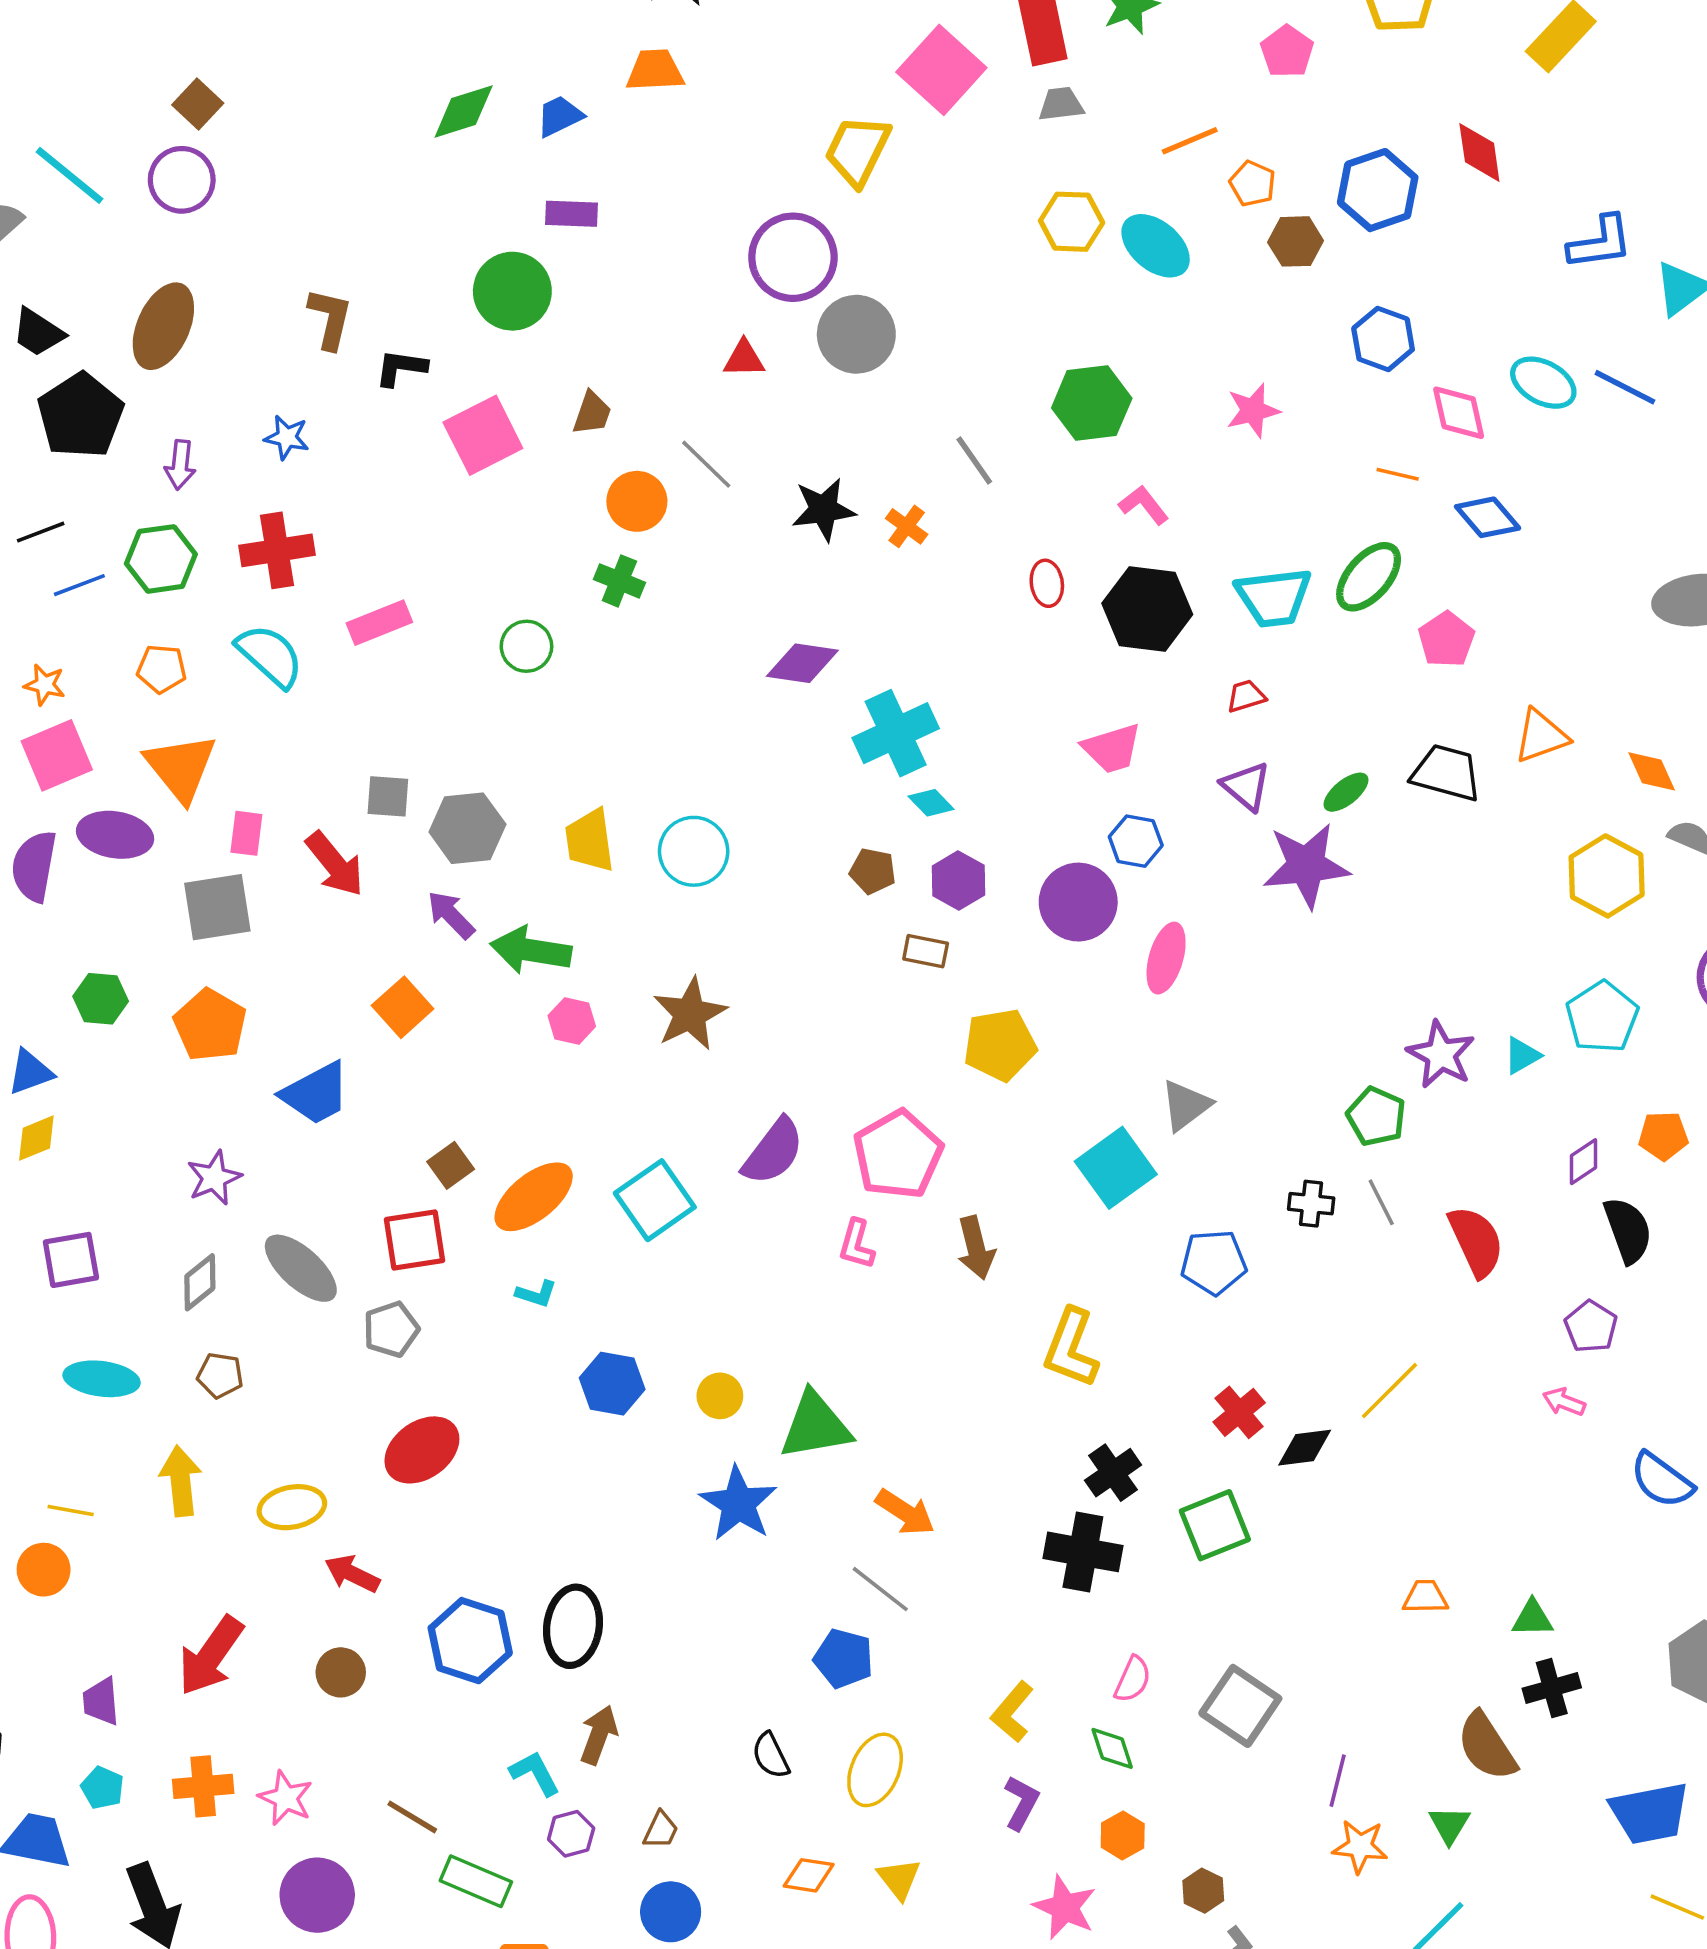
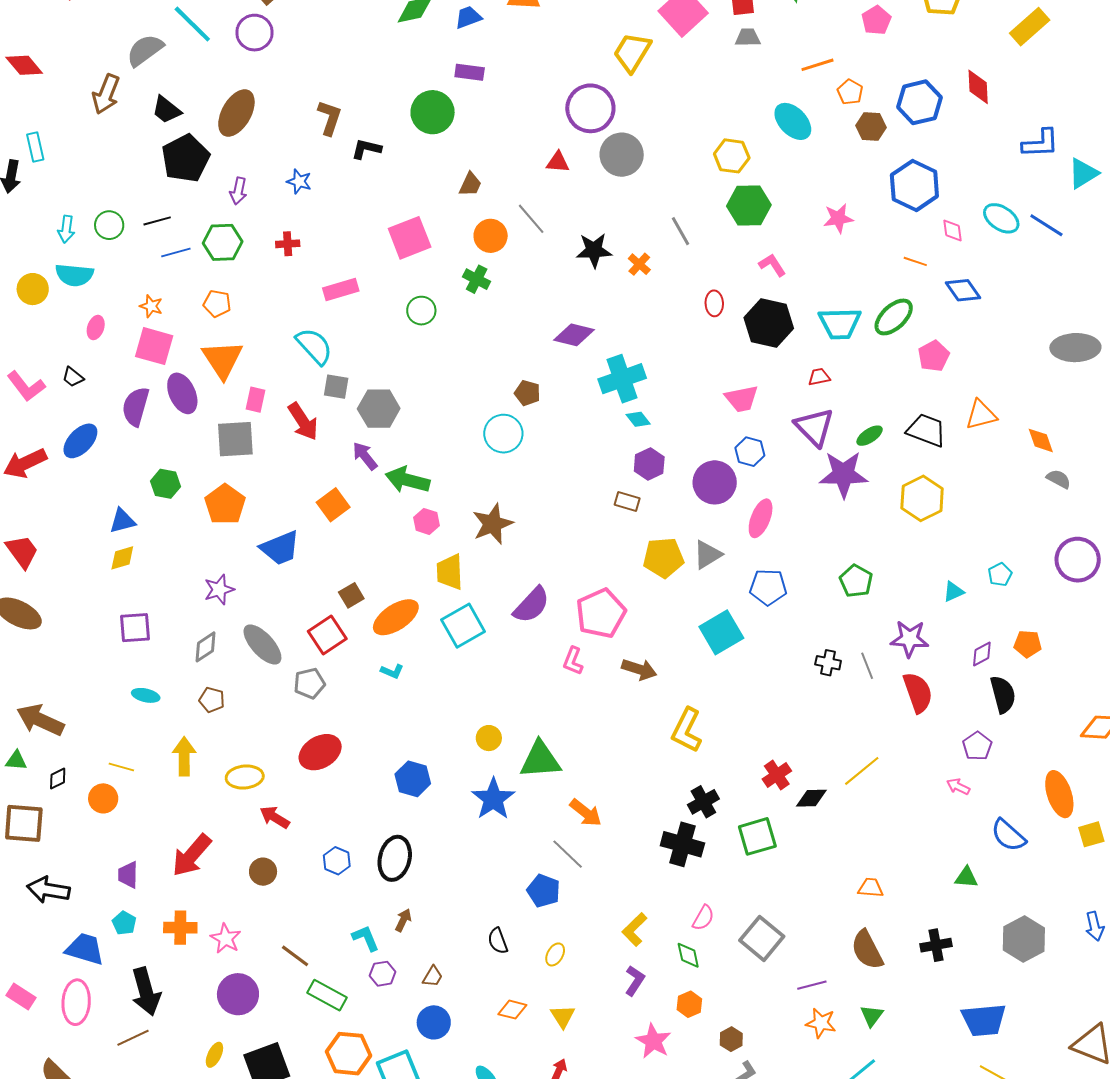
yellow hexagon: (1072, 222) -> (732, 156), moved
blue hexagon: (1383, 339) -> (914, 185), size x1.4
pink diamond: (1459, 413) -> (953, 231), size x0.7
pink square: (483, 435) -> (410, 238), moved
red cross: (277, 550) -> (288, 244), size x0.6
cyan semicircle: (270, 656) -> (314, 346), moved
pink square: (57, 755) -> (154, 346), turned 33
purple triangle: (1246, 786) -> (814, 427), size x1.4
purple ellipse: (115, 835) -> (182, 393), turned 51
yellow trapezoid: (590, 840) -> (450, 572), moved
brown pentagon: (873, 871) -> (527, 393), moved
yellow hexagon: (1607, 876) -> (922, 498), moved
cyan pentagon: (1602, 1017) -> (1000, 574), size x0.6
purple star: (1441, 1055) -> (910, 639), moved, turned -30
gray triangle: (1186, 1105) -> (707, 555), moved
green pentagon: (1376, 1116) -> (856, 581), moved
red square: (415, 1240) -> (327, 635), turned -30
brown arrow: (976, 1248) -> (639, 669), turned -64
blue pentagon: (1214, 1262) -> (768, 587), moved
cyan ellipse: (102, 1379) -> (146, 695), size x0.7
blue hexagon: (612, 1384) -> (413, 779), moved
green triangle: (1532, 1618) -> (966, 877), moved
blue hexagon: (470, 1641) -> (337, 861), size x0.6
brown arrow: (599, 1735) -> (403, 920), size x0.7
brown semicircle: (1487, 1746) -> (867, 950), moved
yellow ellipse: (875, 1770) -> (555, 954), size x0.6
purple line: (1338, 1781) -> (812, 985), turned 56

